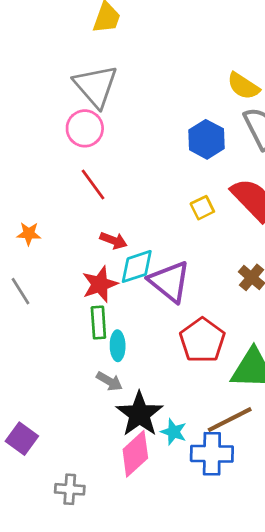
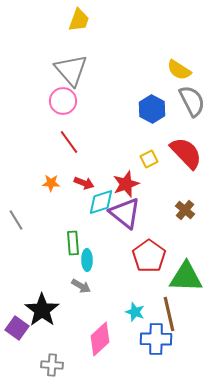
orange star: (29, 234) -> (51, 183), moved
red star: (100, 284) -> (126, 184), moved
black star: (139, 414) -> (42, 310), moved
brown line: (230, 420) -> (169, 314), turned -76
cyan star: (174, 432) -> (135, 312), moved

